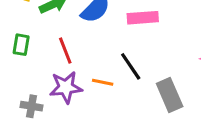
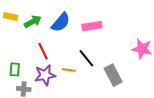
green rectangle: (21, 45) -> (15, 69), moved

